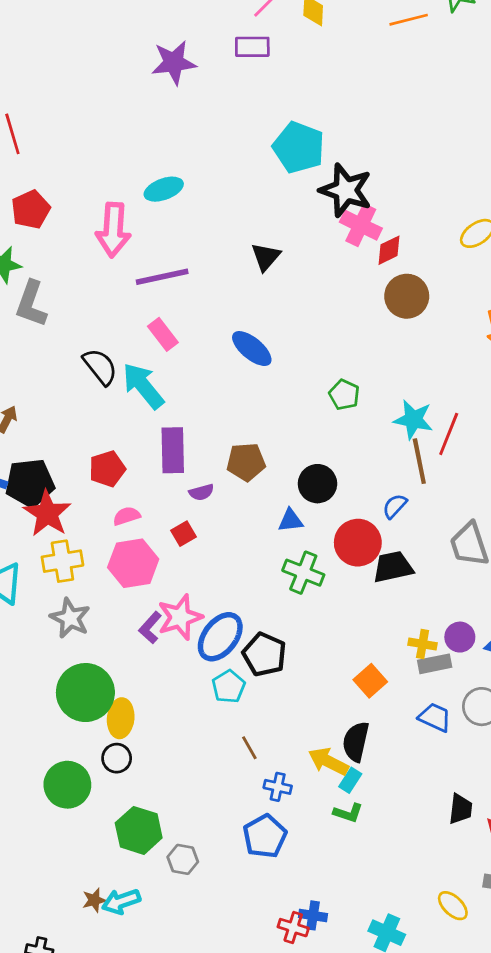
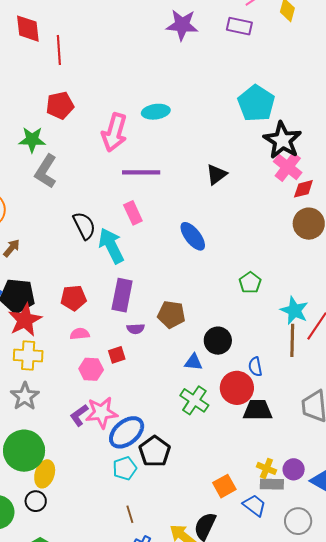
blue semicircle: (395, 506) -> (255, 367), moved, turned -66
pink hexagon: (133, 563) -> (91, 369), moved, size x0.7
blue trapezoid: (435, 717) -> (254, 505), moved

